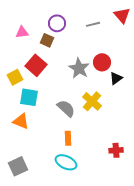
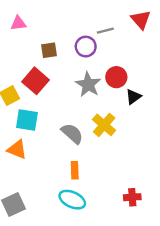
purple circle: (57, 23) -> (86, 47), moved
pink triangle: (22, 32) -> (18, 23), moved
brown square: (47, 40) -> (49, 50), turned -32
red cross: (116, 150) -> (132, 197), moved

